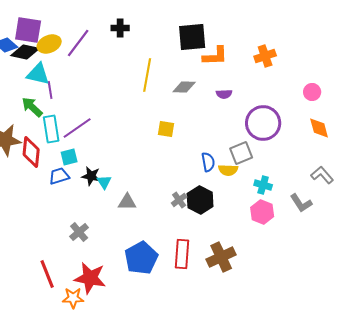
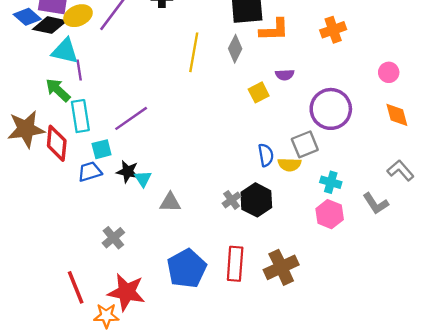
gray diamond: (184, 87) -> (235, 49), moved, turned -65
purple line: (77, 128) -> (131, 118), moved
yellow square: (166, 129) -> (259, 92), moved, turned -36

